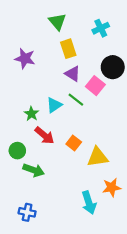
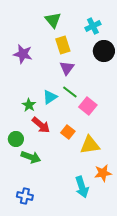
black circle: (113, 67) -> (104, 51), moved
purple triangle: (73, 74) -> (67, 68), turned 35
pink square: (95, 86) -> (88, 106), moved

